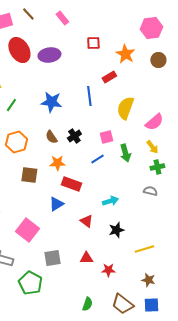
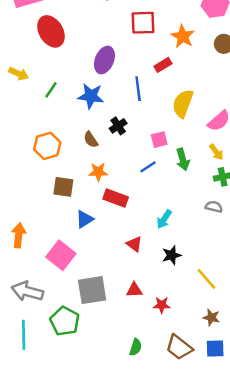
red square: (93, 43) -> (143, 23), size x1.5
purple ellipse: (49, 55) -> (104, 60), moved, turned -60
green line: (11, 105) -> (51, 90), moved
black cross: (74, 136) -> (118, 126), moved
cyan arrow: (110, 201) -> (164, 219), turned 140
blue triangle: (56, 204) -> (85, 219), moved
yellow line: (144, 249) -> (206, 279), turned 66
gray square: (52, 258) -> (92, 290), size x1.4

